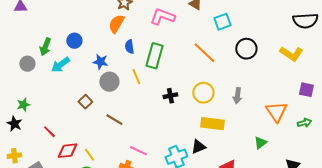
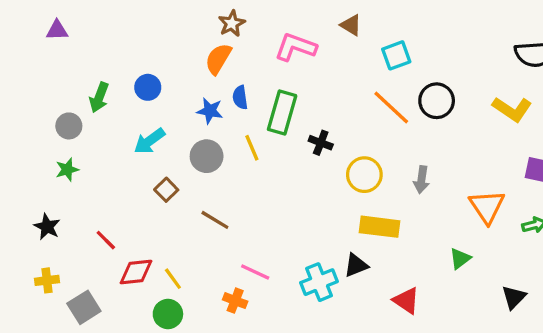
orange line: (204, 53) -> (391, 107), moved
blue star: (100, 62) -> (210, 111), moved
cyan arrow: (60, 65) -> (149, 141), moved
black cross: (170, 96) -> (321, 143), moved, turned 32
green star: (23, 105) -> (67, 170), moved

